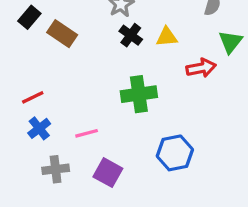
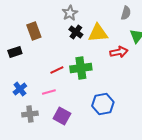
black rectangle: (29, 17) -> (15, 52), moved, turned 32
brown rectangle: (62, 34) -> (34, 31), turned 36
yellow triangle: (167, 37) -> (98, 33), size x1.5
red line: (33, 97) -> (57, 70), moved

